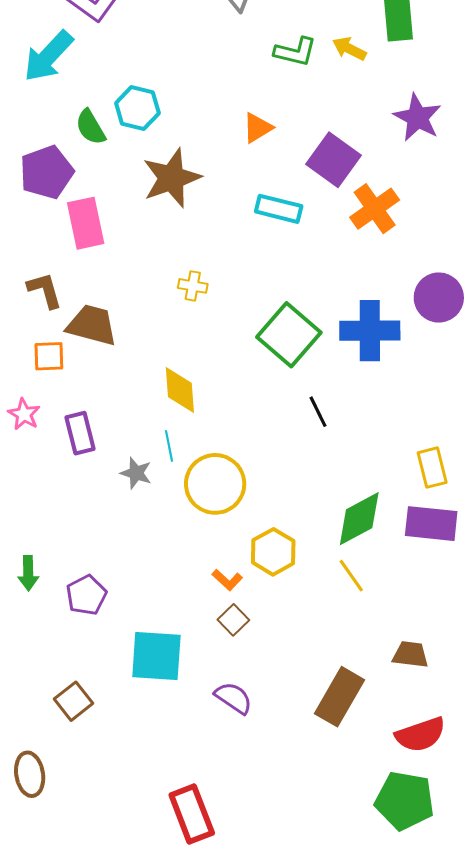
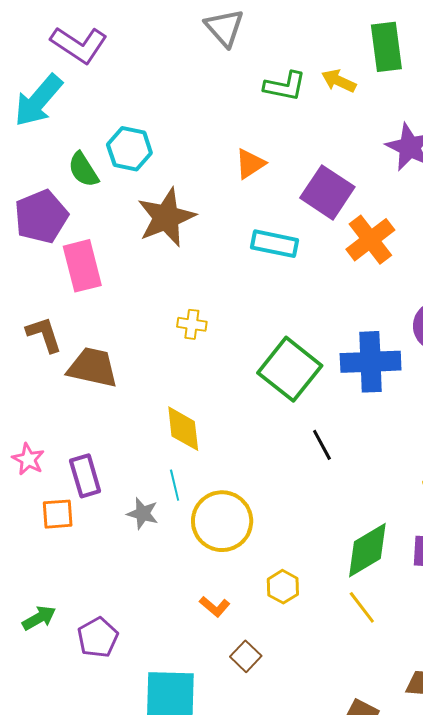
orange square: (49, 356) -> (58, 514), moved
yellow hexagon: (273, 552) -> (283, 587), size x0.7
green arrow: (28, 573) -> (39, 618), turned -116
orange L-shape: (227, 580) -> (215, 607), moved

